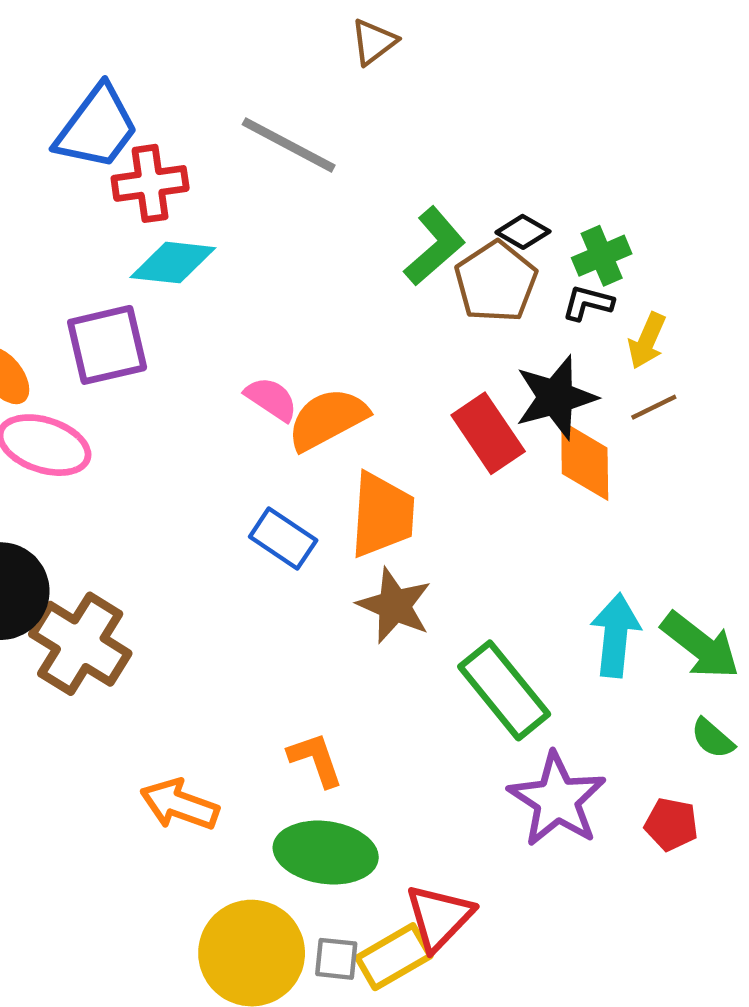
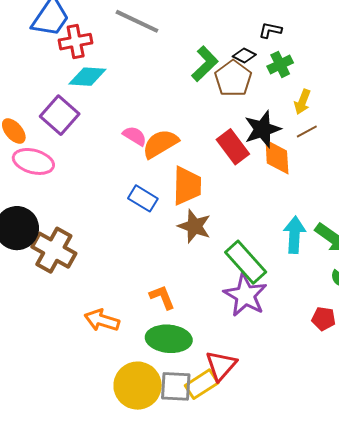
black L-shape: (588, 303) -> (270, 30), moved
purple square: (107, 345) -> (60, 115), turned -33
purple star: (557, 800) -> (245, 295), moved
gray square: (336, 959) -> (176, 386), size x1.6

